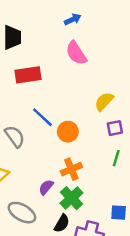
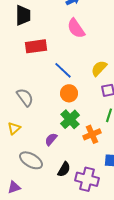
blue line: (42, 117) -> (63, 70), moved
orange cross: (71, 169) -> (92, 134), moved
green cross: (71, 198) -> (70, 119), moved

